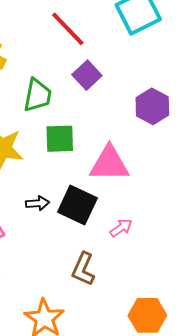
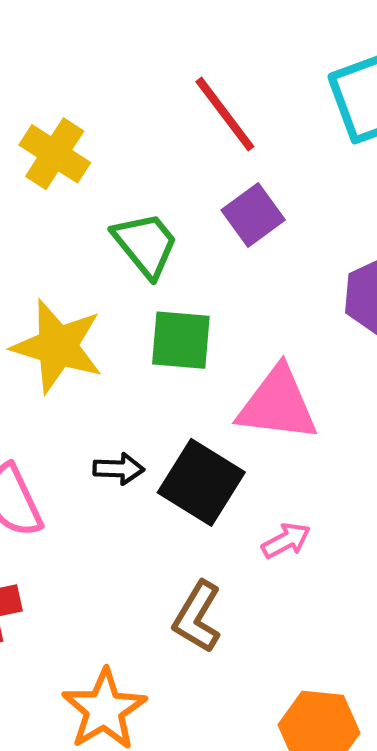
green trapezoid: (38, 95) -> (146, 244), turned -57

